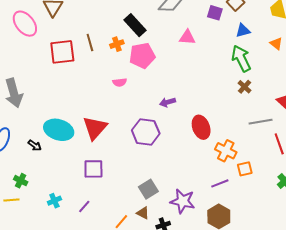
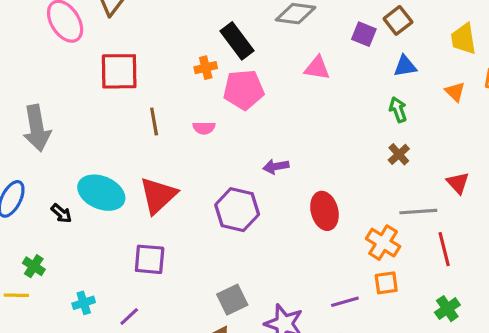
brown line: (90, 42) -> (154, 121), moved
green arrow: (241, 58) -> (398, 110), size x0.6
orange cross: (226, 151) -> (383, 243), moved

